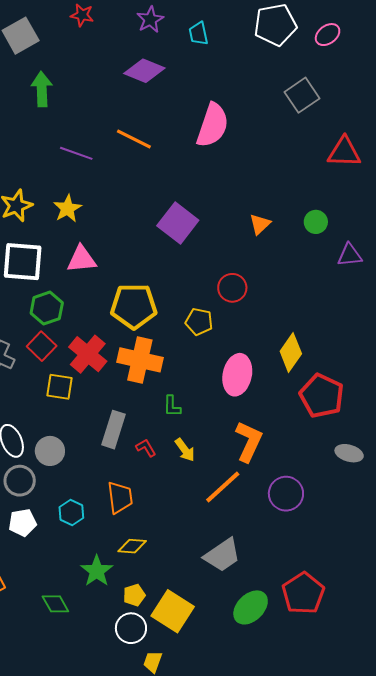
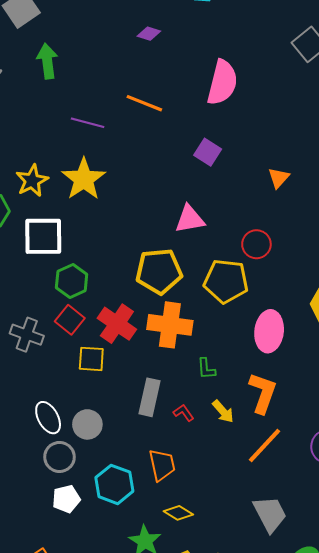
purple diamond: (144, 71) -> (149, 34), size x0.6
yellow star: (67, 209) -> (84, 179), size x1.5
purple square: (178, 223) -> (208, 152), moved, size x0.7
pink triangle: (82, 259) -> (190, 219), moved
yellow pentagon: (199, 322) -> (226, 281), size x1.6
orange L-shape: (249, 441) -> (263, 393), moved
cyan hexagon: (71, 513) -> (114, 484), size x1.5
yellow diamond: (132, 546) -> (178, 513), turned 32
gray trapezoid: (222, 555) -> (270, 514), turned -78

